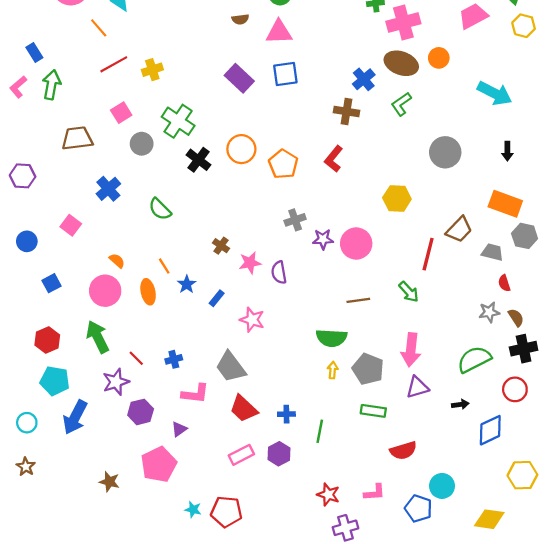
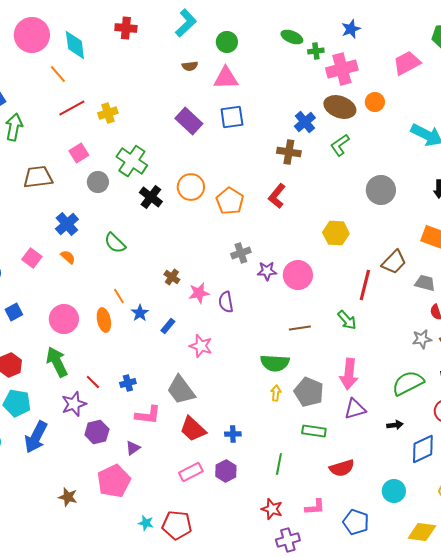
orange semicircle: (117, 261) -> (68, 257), moved
green line: (320, 431) -> (279, 464), moved
cyan circle: (442, 486) -> (394, 491), moved

